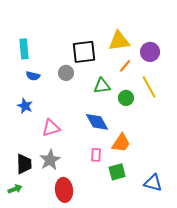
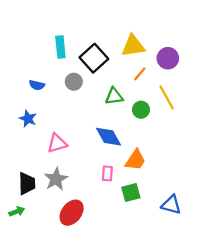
cyan rectangle: (24, 49) -> (60, 47), moved
black square: (84, 52) -> (94, 58), turned -35
red ellipse: (64, 190) -> (72, 213), turned 45

